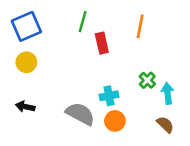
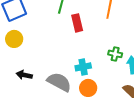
green cross: (147, 80) -> (115, 54), turned -32
black arrow: (25, 107) -> (24, 75), moved

